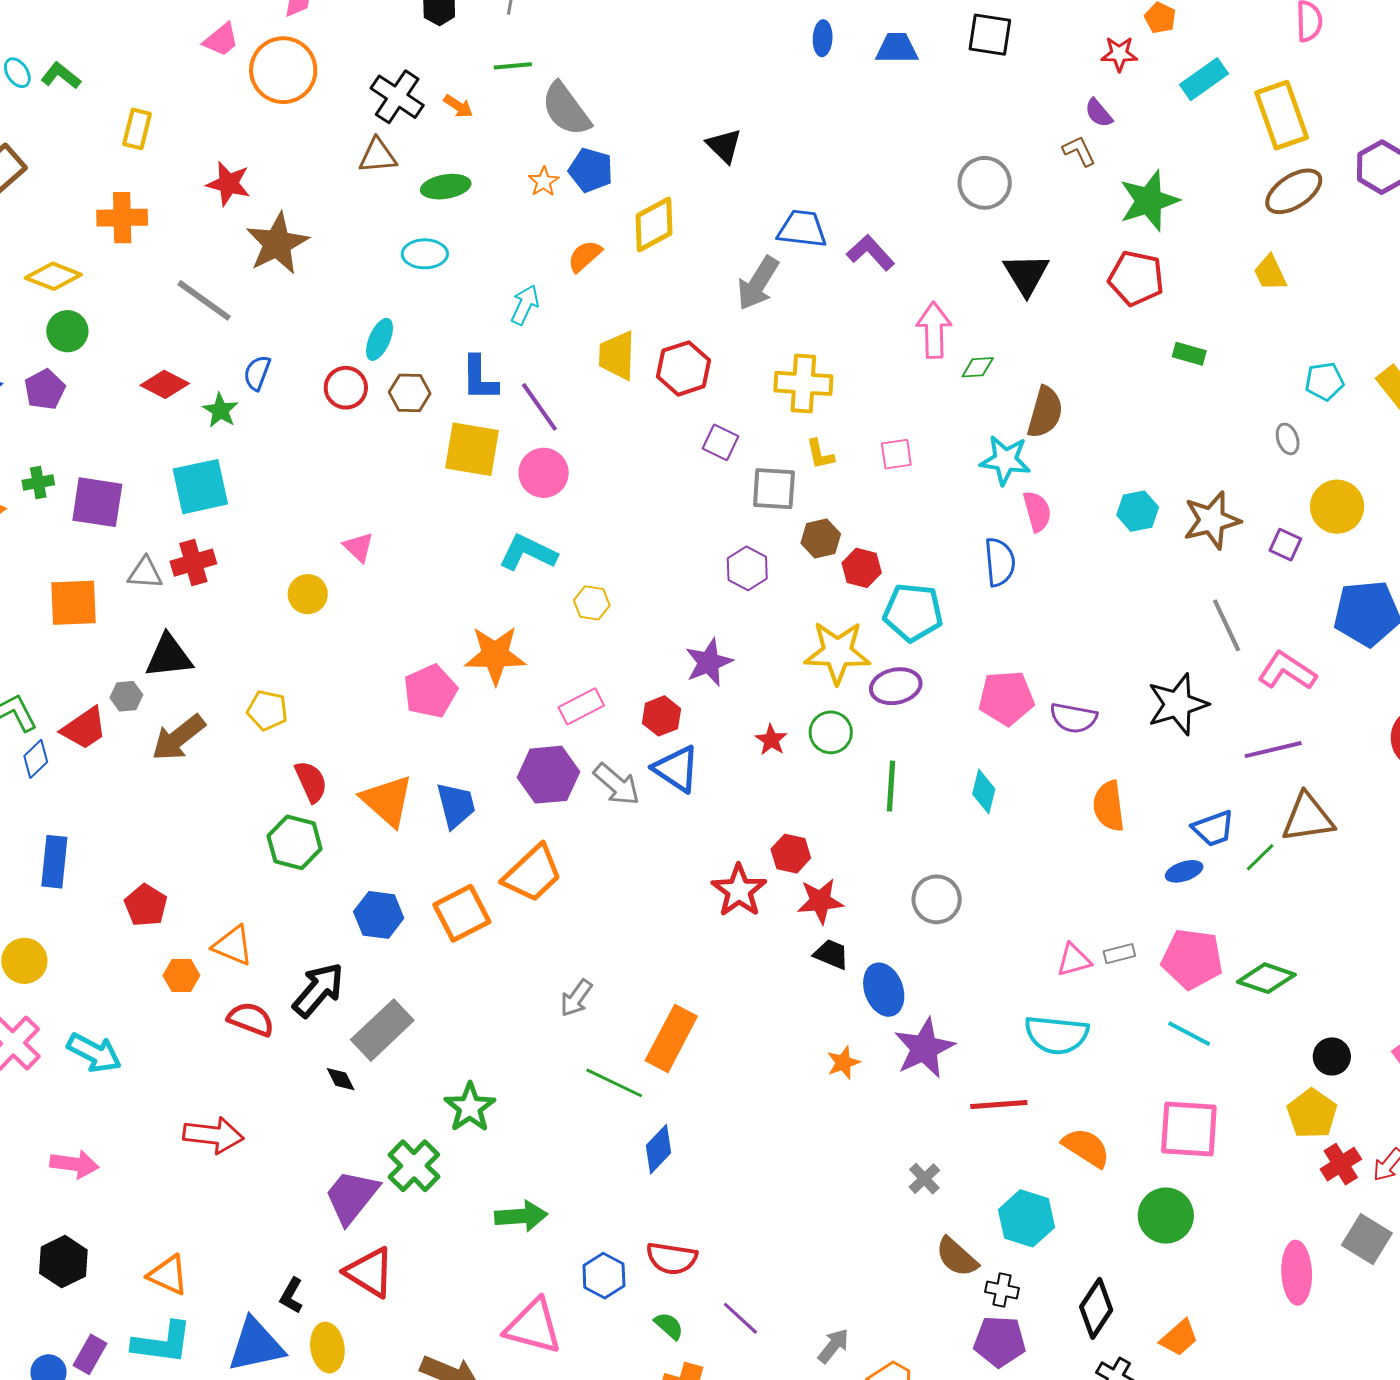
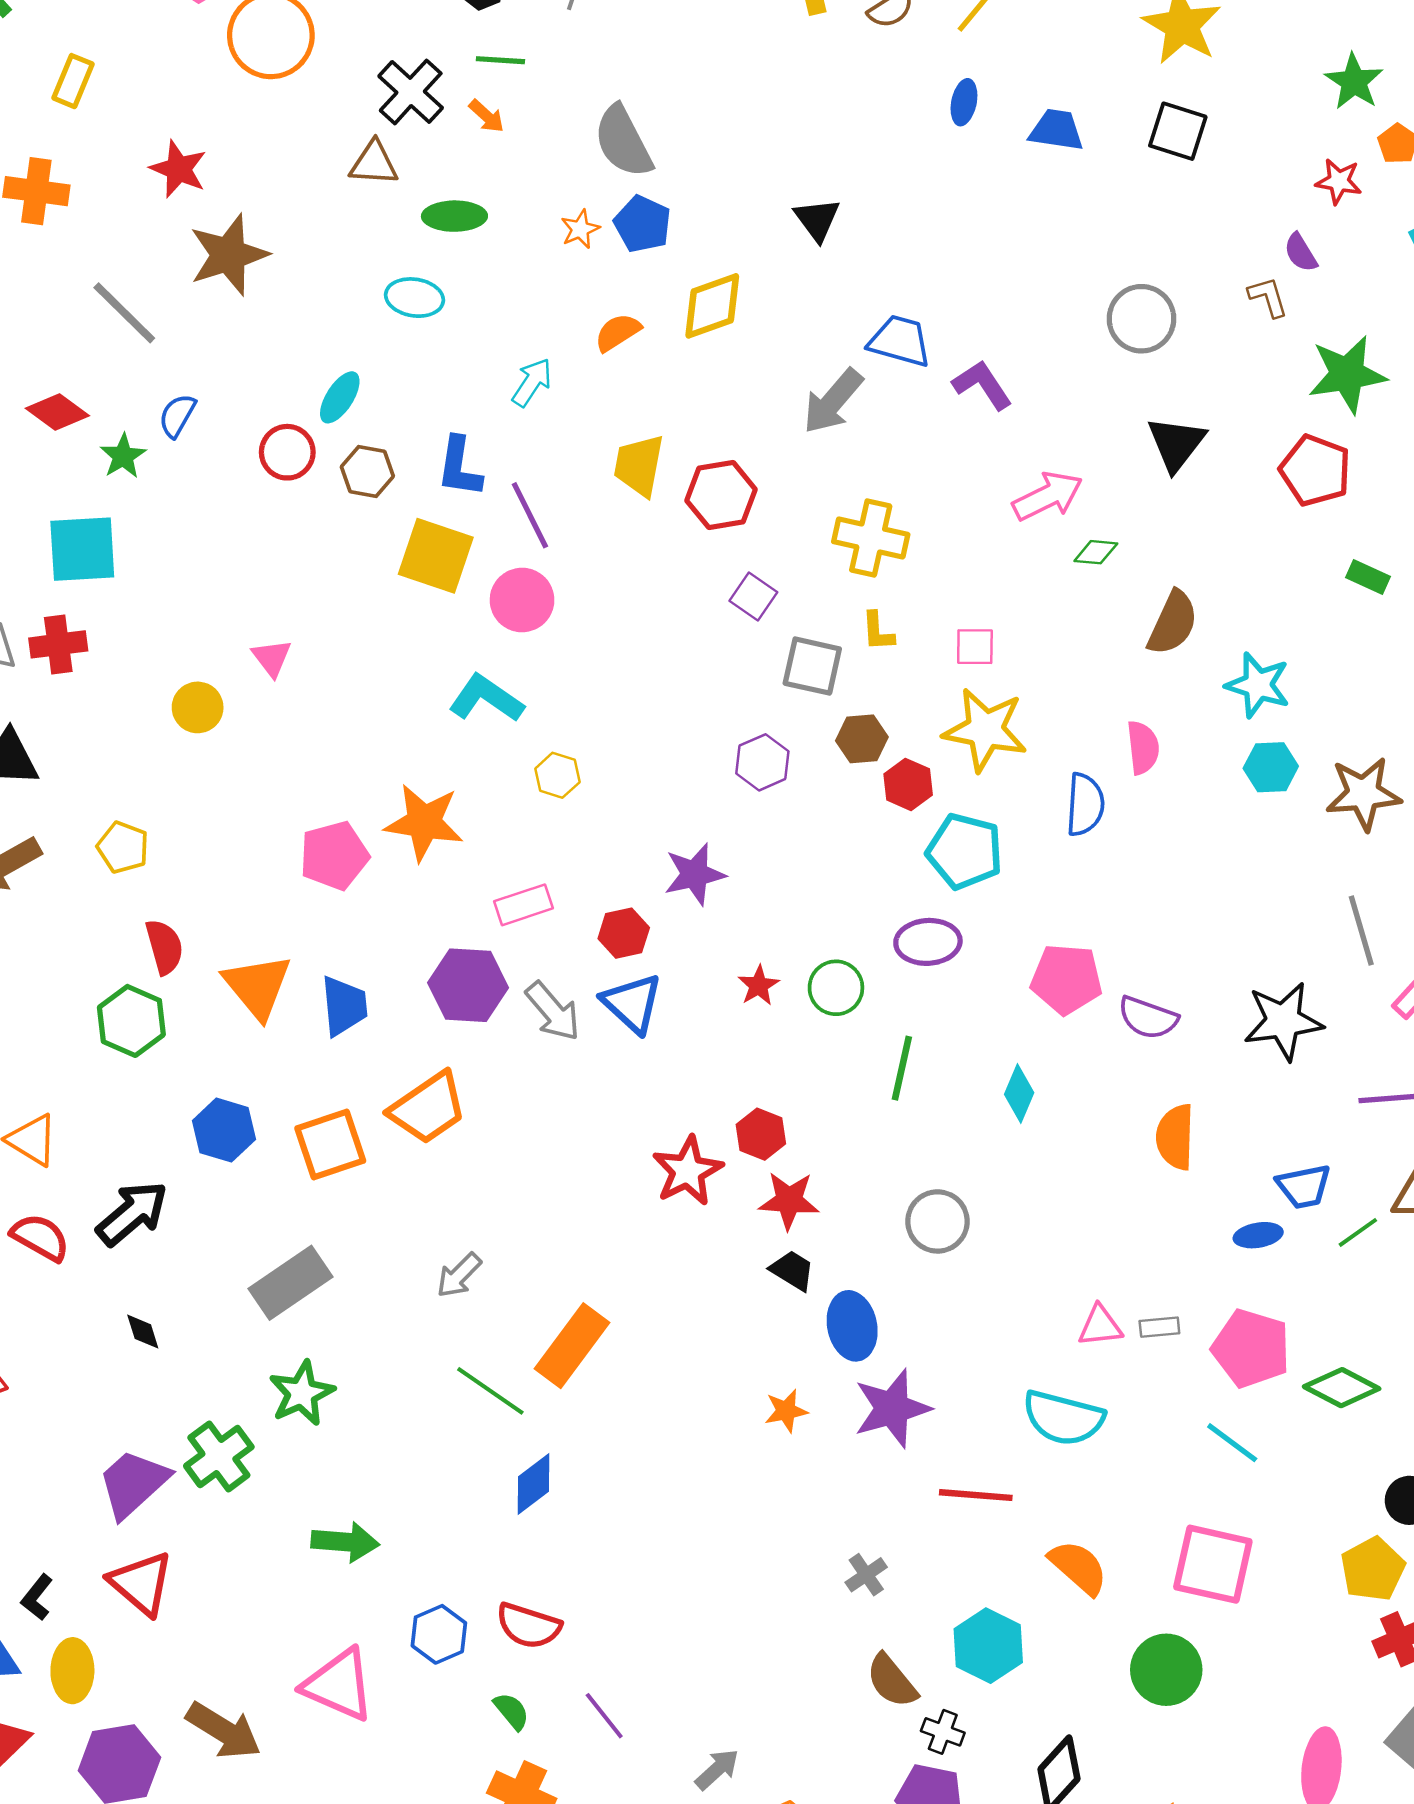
green line: (513, 66) -> (500, 60), moved
pink arrow: (934, 330) -> (1048, 496), turned 56
cyan star: (1005, 460) -> (1258, 685), moved
yellow star: (837, 652) -> (985, 730), moved
gray rectangle: (382, 1030) -> (291, 1283), moved

